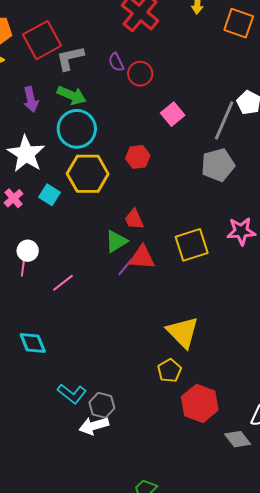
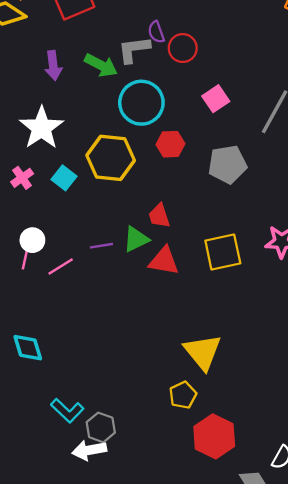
gray L-shape: (70, 58) -> (134, 50), moved
cyan circle: (77, 129) -> (141, 103), moved
gray pentagon: (218, 165) -> (227, 164), moved
purple line: (125, 267) -> (101, 246), moved, turned 36
pink line: (63, 283) -> (61, 267), moved

